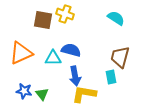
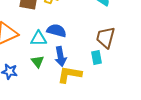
green triangle: (42, 94) -> (38, 62), moved

